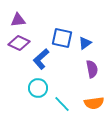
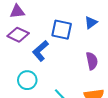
blue triangle: (85, 43) -> (91, 23), moved
cyan circle: (38, 88) -> (27, 80), moved

